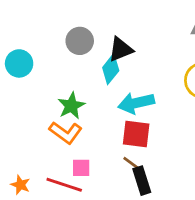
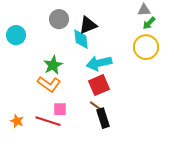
cyan diamond: (111, 69) -> (81, 39), turned -45
red square: (136, 134) -> (99, 85), turned -30

